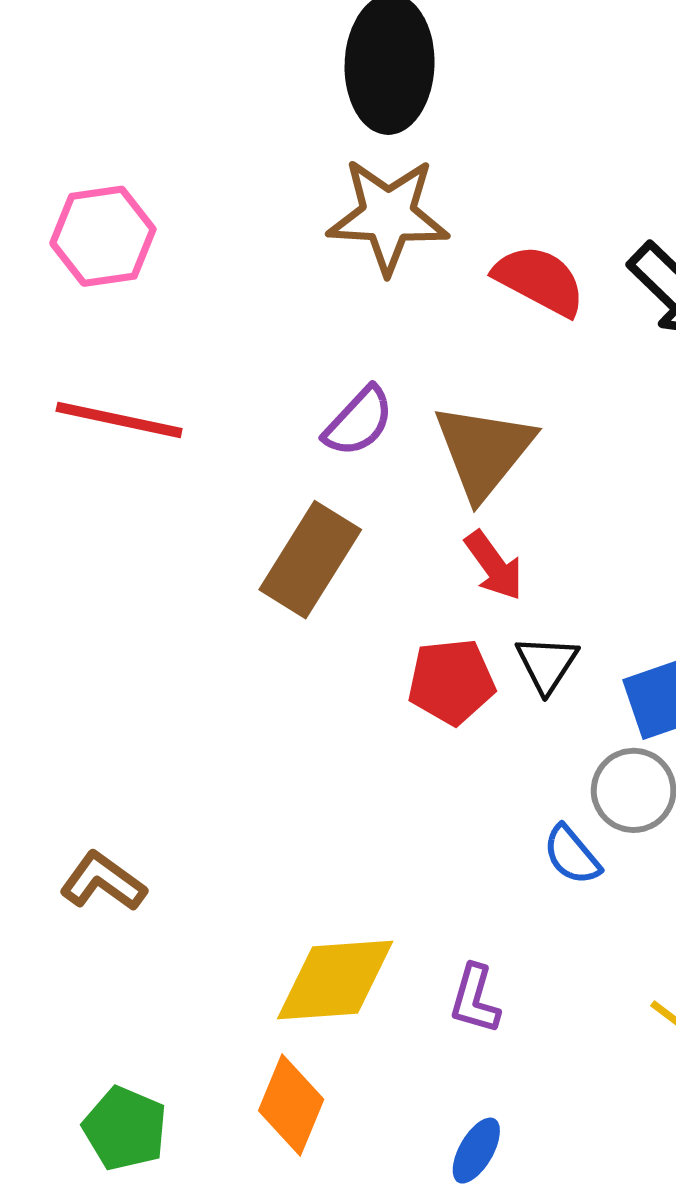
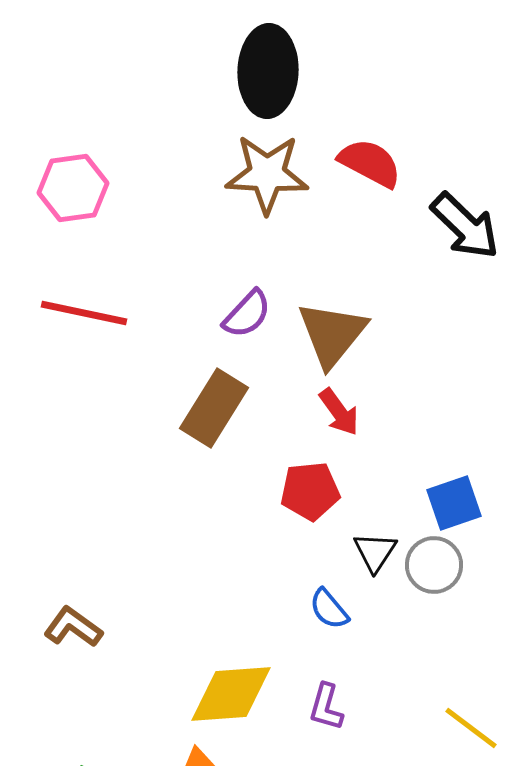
red semicircle: (539, 280) -> (370, 163), moved
black triangle: (547, 664) -> (375, 552), moved
blue semicircle: (572, 855) -> (329, 609), moved

